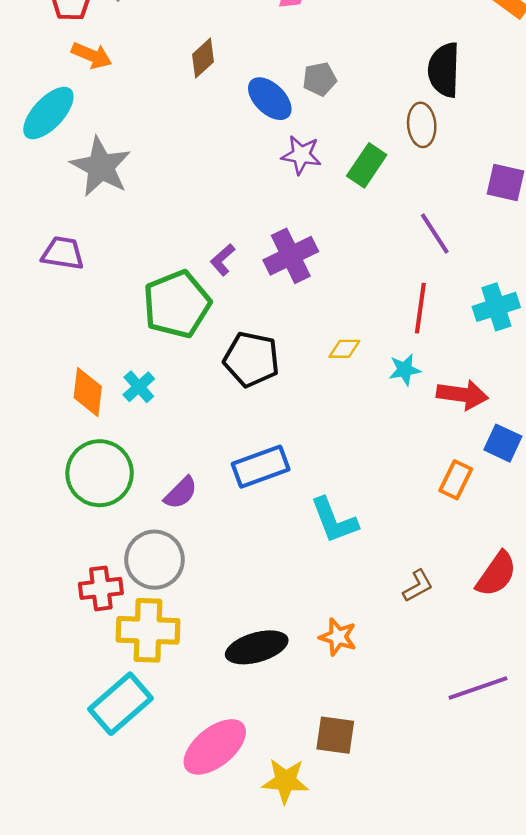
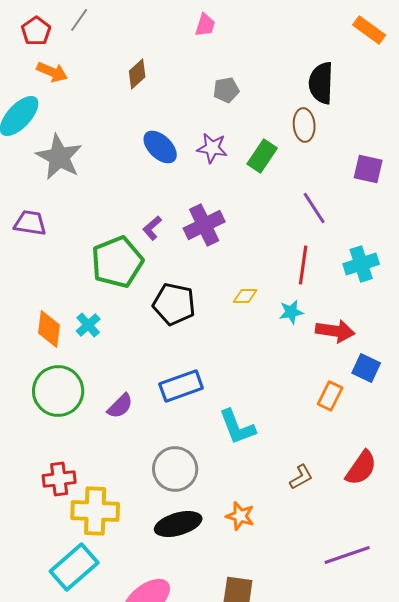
blue ellipse: (270, 99) -> (160, 147), moved
gray circle: (155, 560) -> (175, 469), moved

